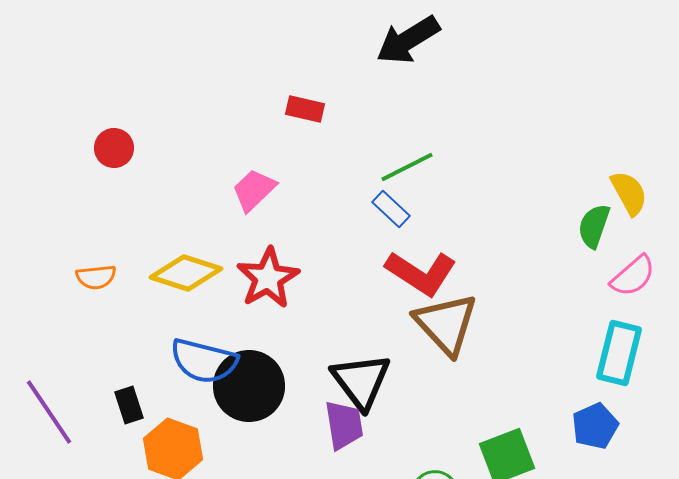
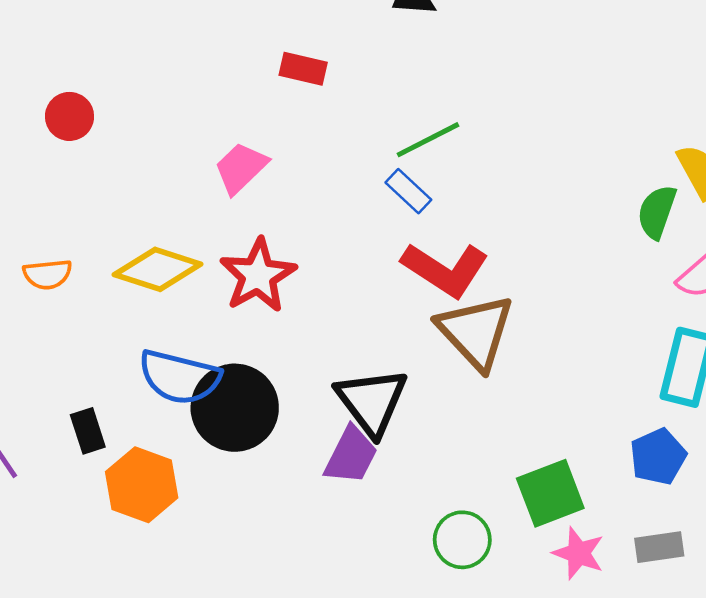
purple trapezoid: (344, 425) -> (351, 455), turned 36

